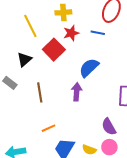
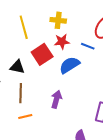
black triangle: (24, 60) -> (17, 67), moved, turned 42
blue semicircle: (89, 68) -> (69, 65), moved
orange line: (49, 128) -> (25, 116), moved

